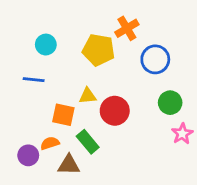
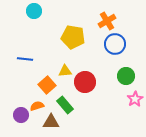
orange cross: (127, 28) -> (107, 21), moved
cyan circle: (46, 45) -> (34, 11), moved
orange square: (63, 115) -> (47, 85), turned 36

